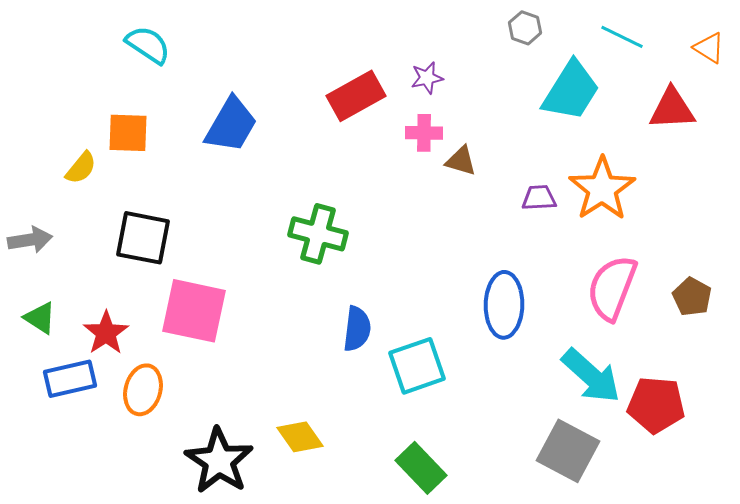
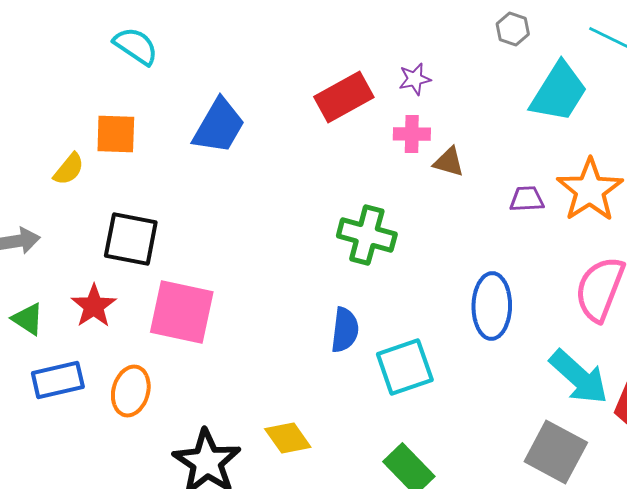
green cross: (318, 234) -> (367, 235), moved
red star: (106, 333) -> (94, 306), moved

